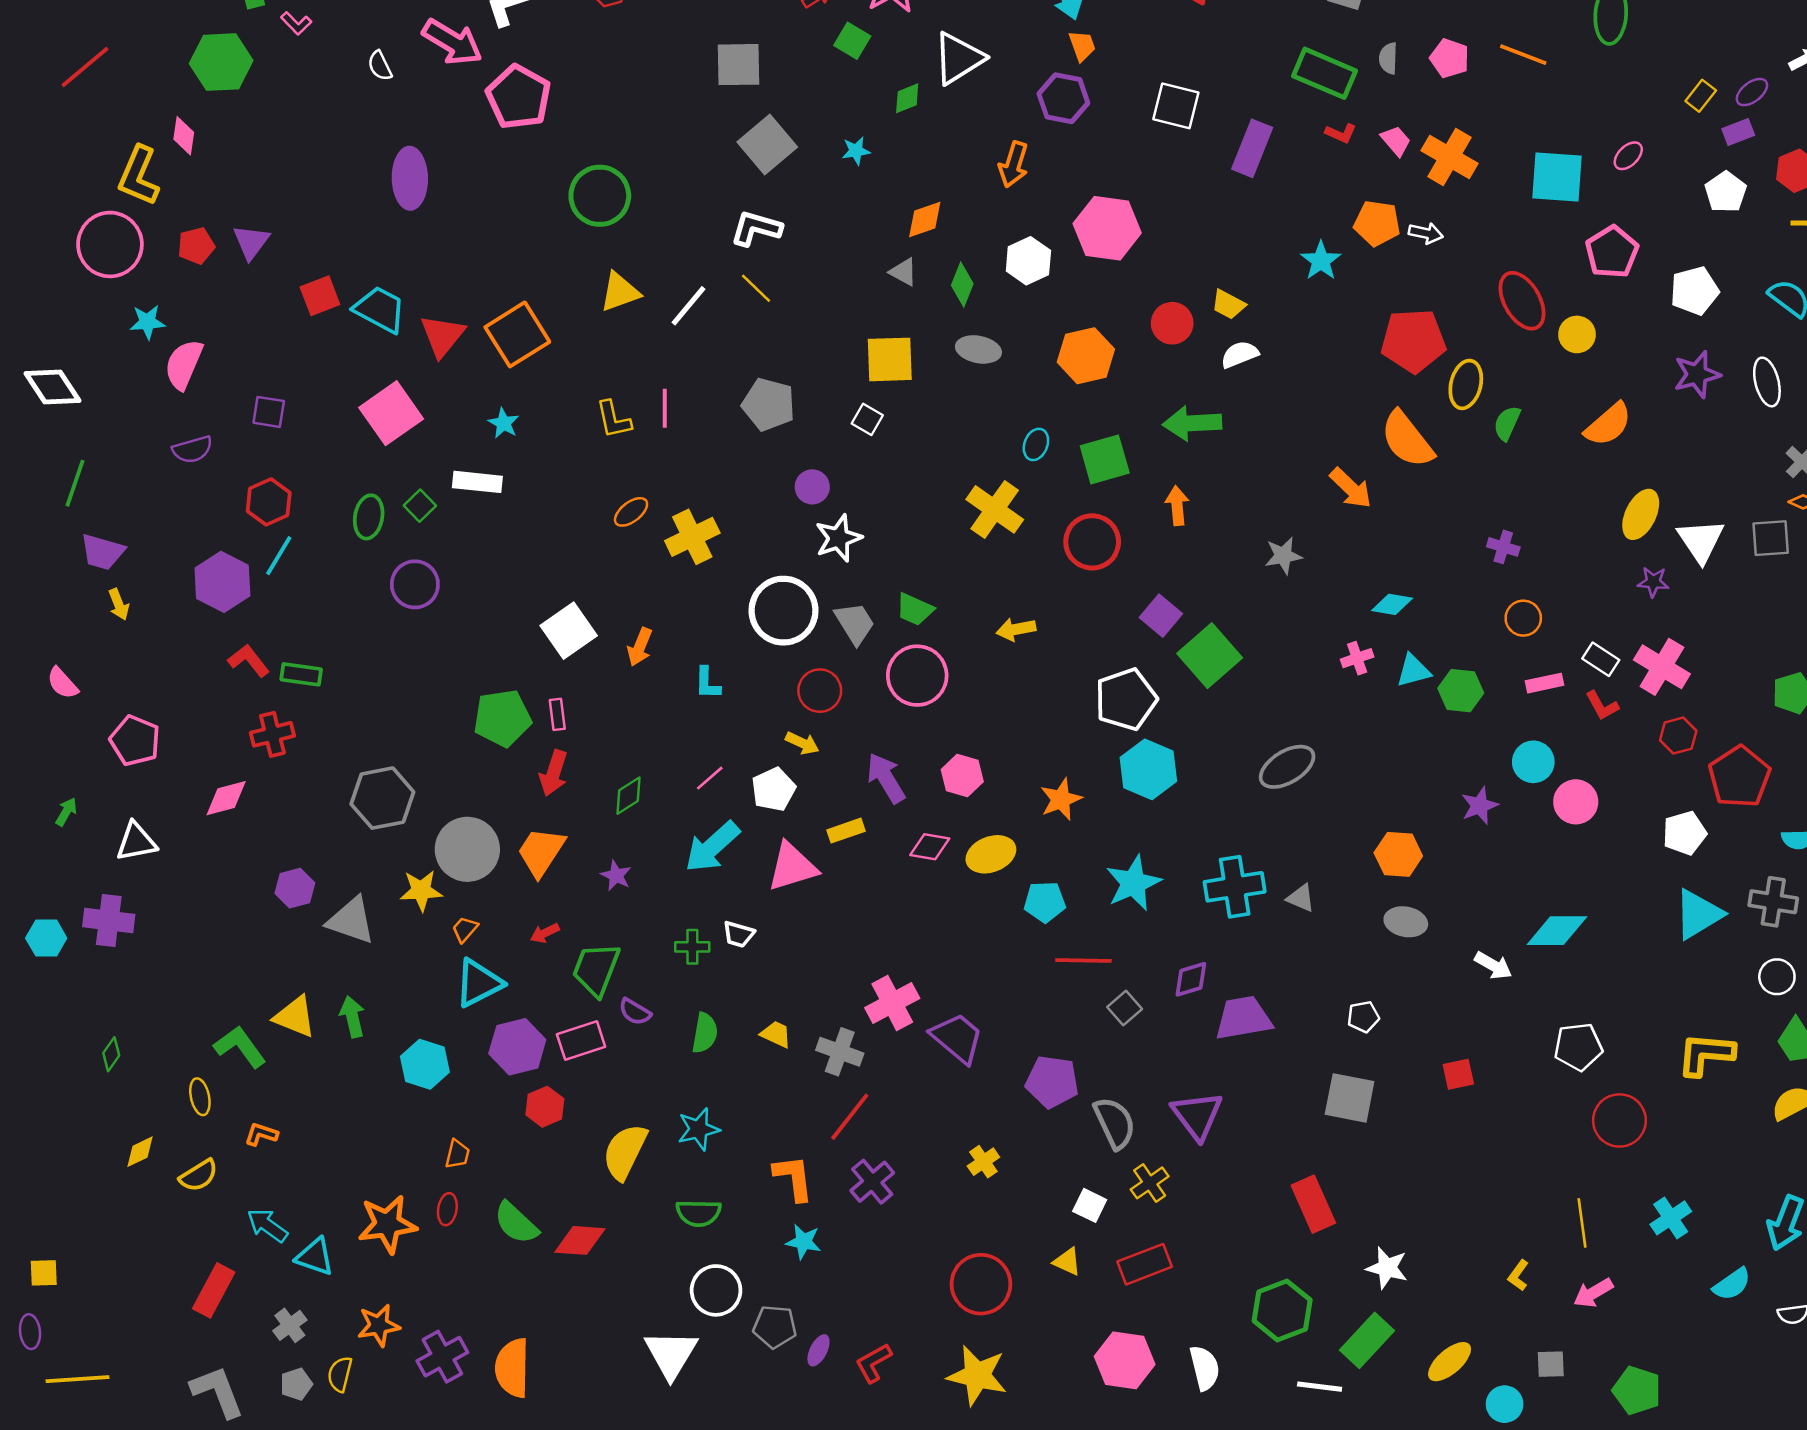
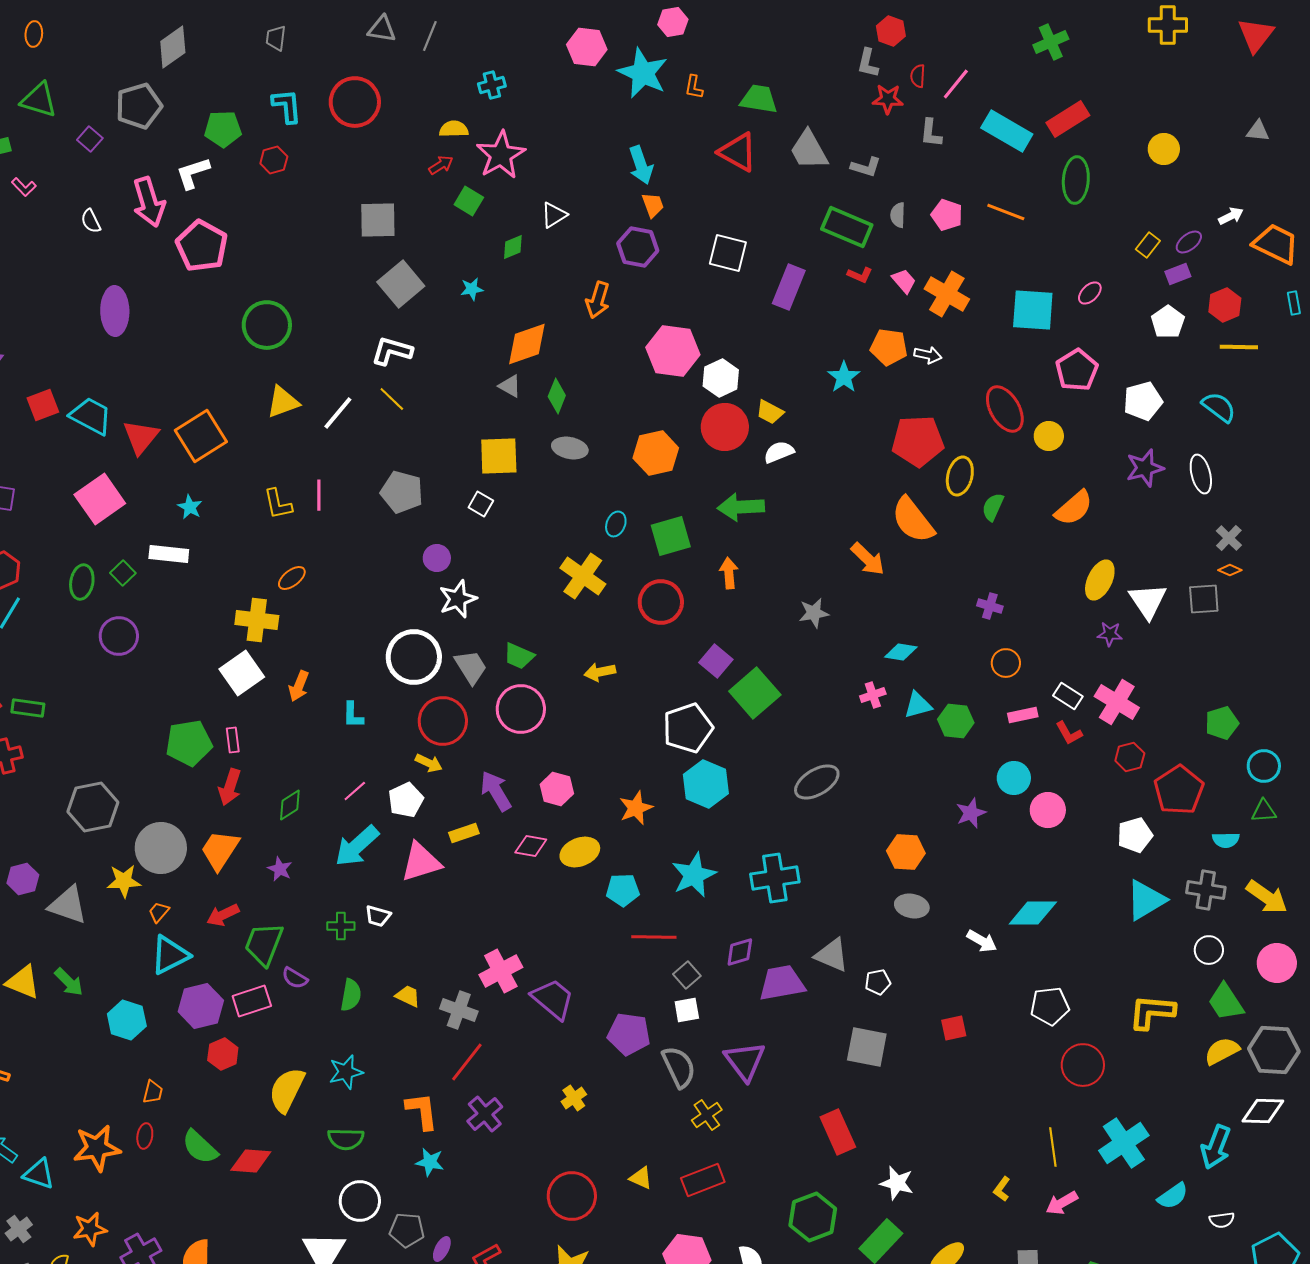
pink arrow: (452, 42) -> (149, 202), turned 42
white triangle: (958, 58) -> (554, 215), size x0.6
orange diamond: (925, 219) -> (527, 344), size x1.4
white hexagon: (1028, 261) -> (721, 378), moved
red circle: (1172, 323) -> (725, 427), size x1.4
yellow cross: (692, 537) -> (257, 620), moved, turned 33
red circle: (820, 691) -> (443, 721), size x1.4
gray triangle: (1301, 898) -> (832, 955), moved, size x1.5
red arrow: (545, 933) -> (223, 915), size x1.4
green arrow: (352, 1017) -> (69, 982), turned 148
white square: (1090, 1205) -> (687, 1010), moved, turned -36
cyan cross: (1671, 1218) -> (1124, 1143), size x1.5

